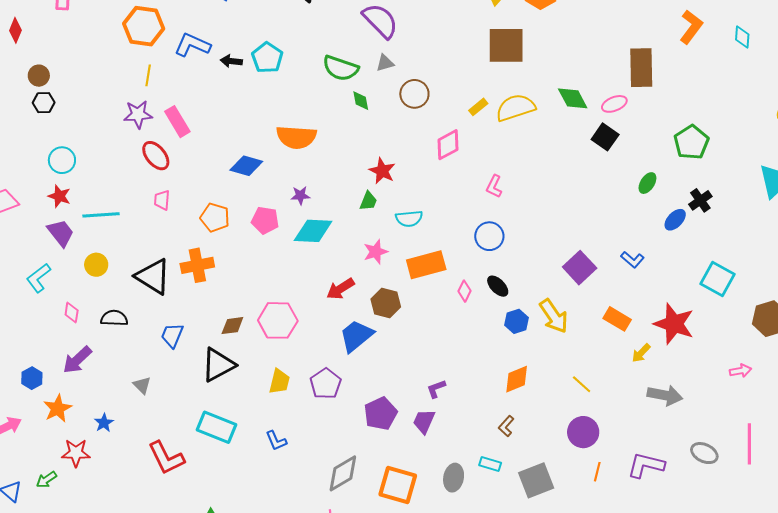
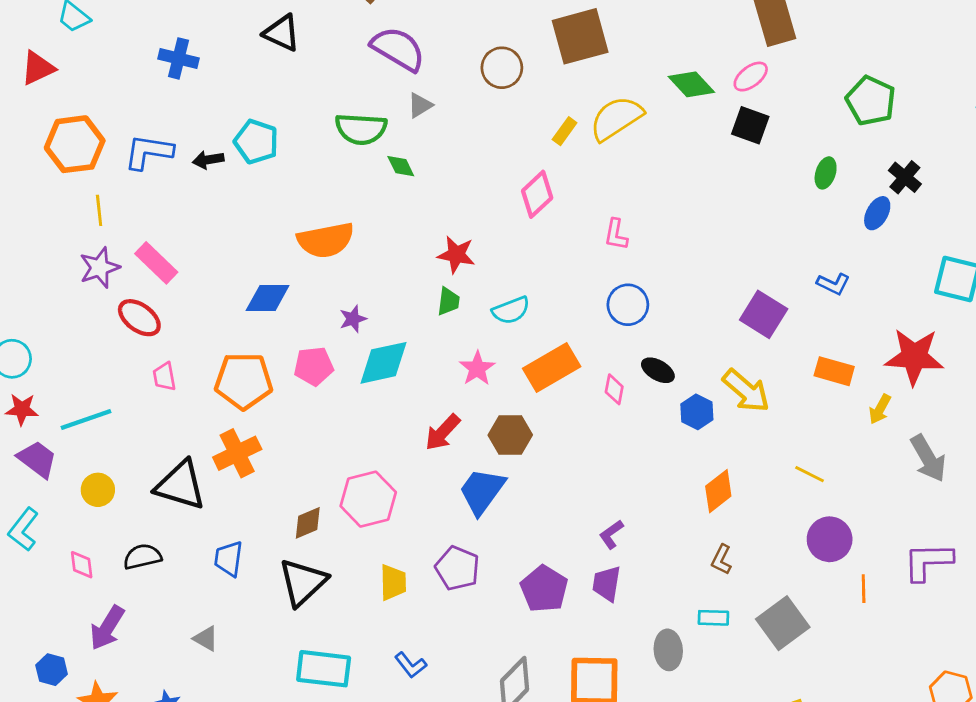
brown circle: (414, 94) -> (502, 68), moved
orange pentagon: (215, 218) -> (244, 381), size x1.4
gray arrow: (665, 395) -> (928, 458), turned 64

